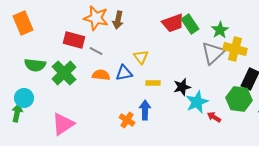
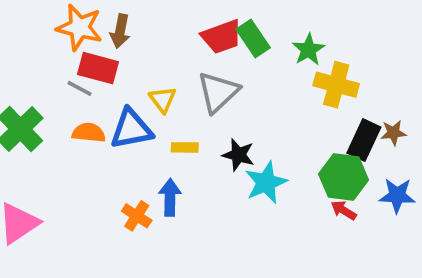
red rectangle: (74, 40) -> (98, 68), moved
gray triangle: (213, 53) -> (218, 92), moved
blue triangle: (124, 73) -> (131, 129), size x1.4
black star: (182, 87) -> (238, 155), turned 30
red arrow: (214, 117) -> (344, 210), moved

